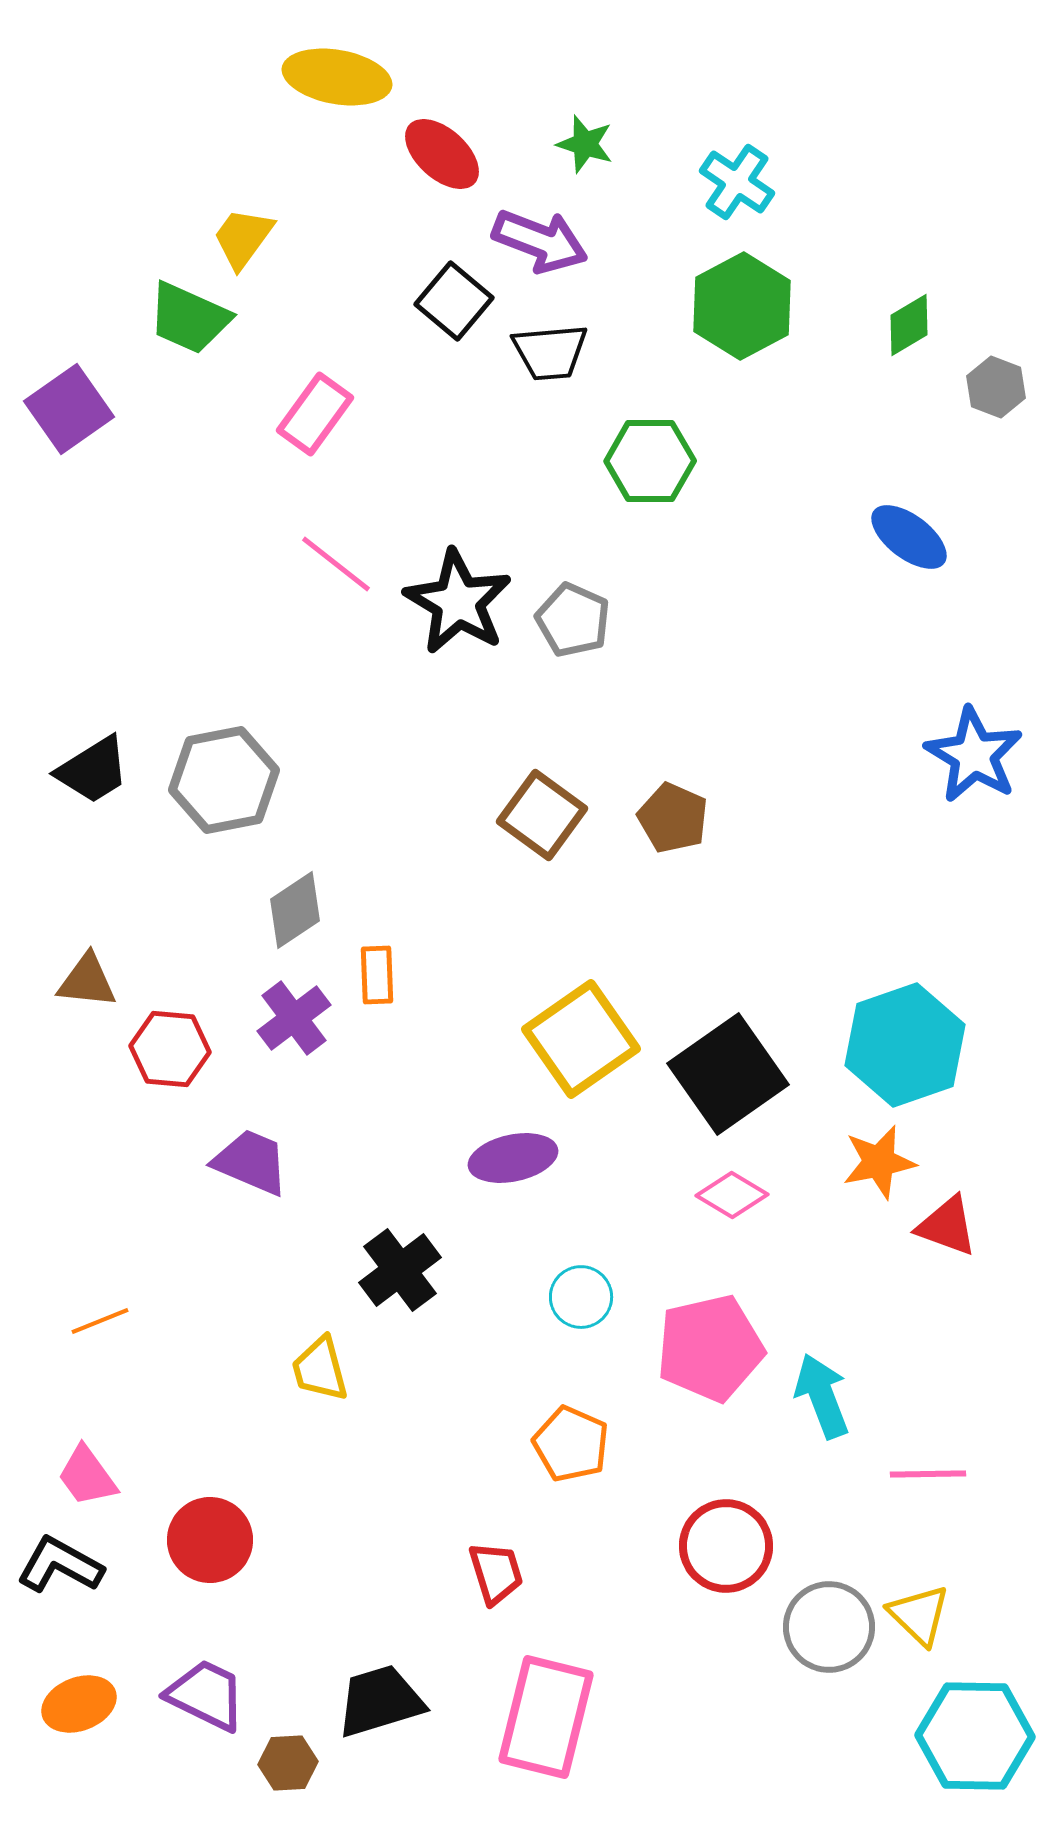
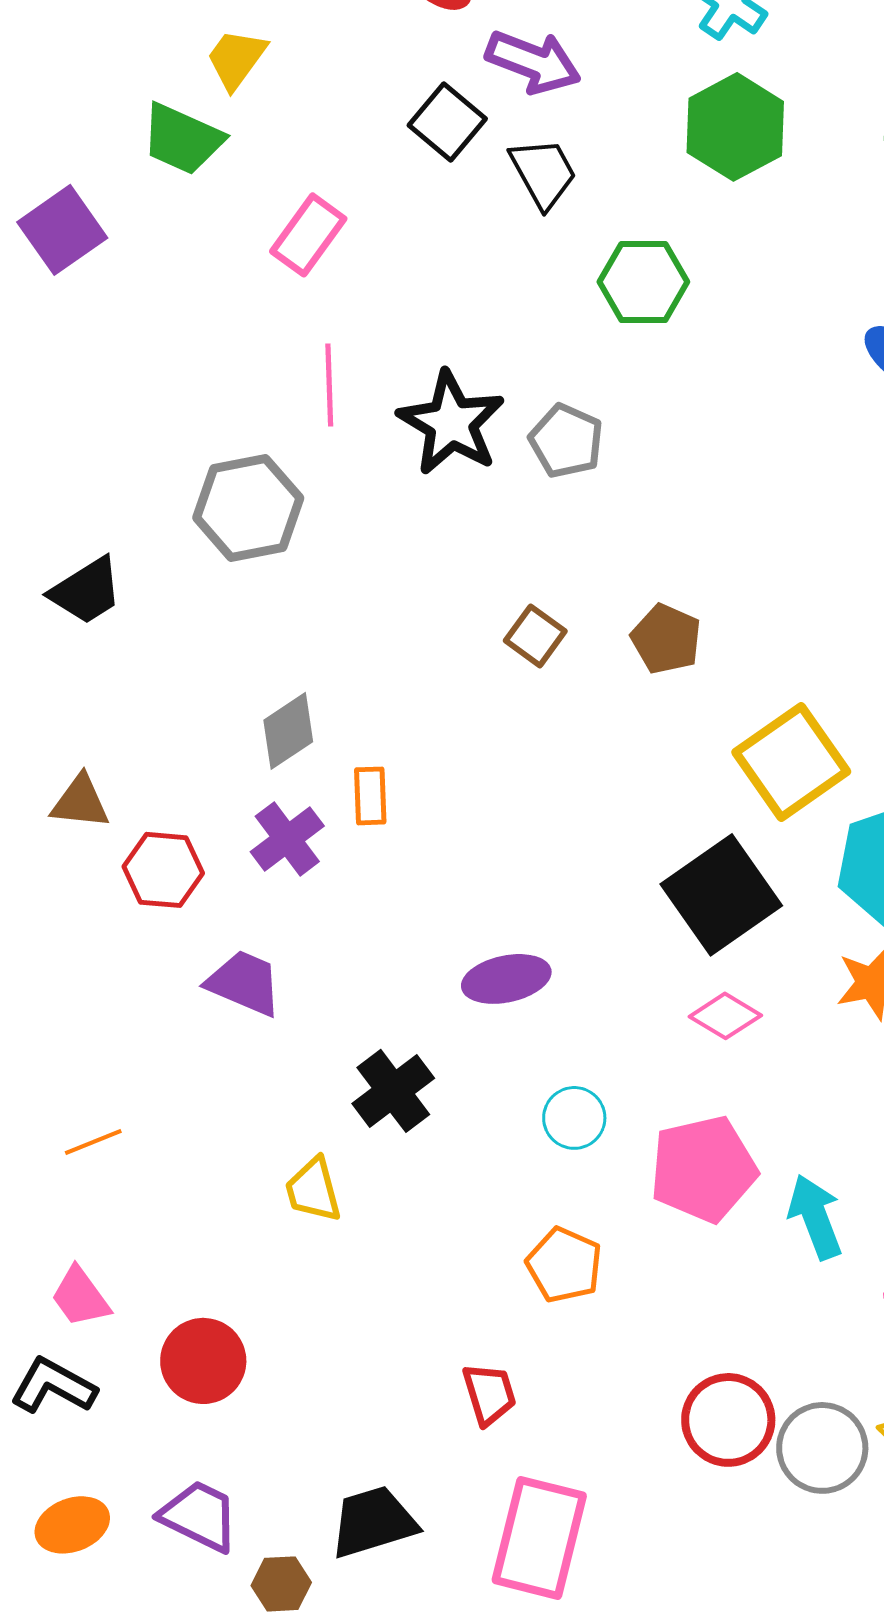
black trapezoid: (550, 352) -> (543, 173), turned -114
pink line: (336, 564) -> (329, 385), turned 50
gray hexagon: (224, 780) -> (248, 508), moved
brown square: (542, 815) -> (535, 636), size x0.7
yellow square: (581, 1039) -> (791, 762), moved
red circle: (726, 1546) -> (728, 1420), moved

